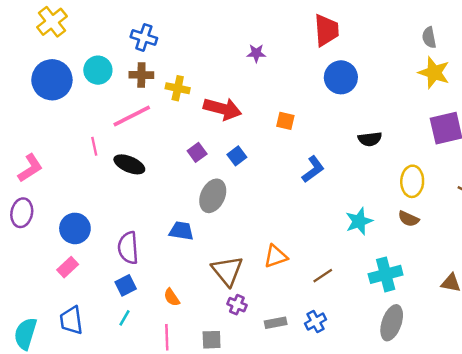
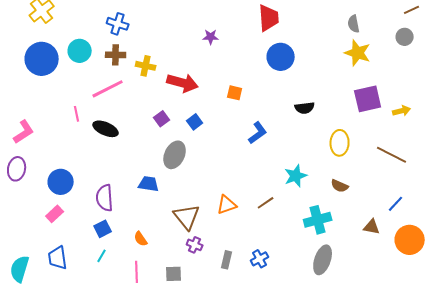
brown semicircle: (409, 219) -> (340, 186), moved
brown line: (323, 276) -> (266, 203), moved
gray rectangle: (276, 323) -> (227, 260), turned -66

